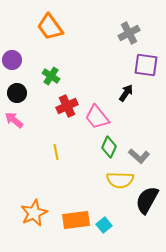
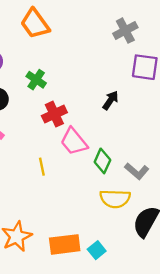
black arrow: (126, 93) -> (110, 100), moved
pink trapezoid: (97, 117) -> (74, 141), moved

